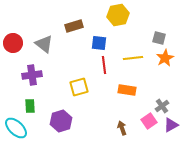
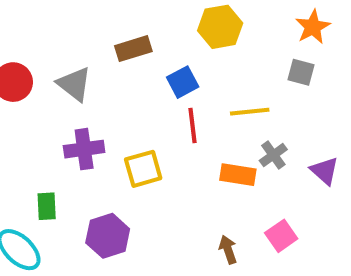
blue square: (99, 43) -> (183, 82), turned -35
orange star: (165, 58) -> (313, 27), moved
purple cross: (32, 75) -> (84, 149), moved
gray cross: (162, 106) -> (273, 155), moved
purple triangle: (171, 125) -> (325, 171), moved, turned -49

